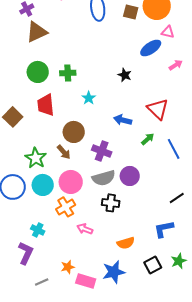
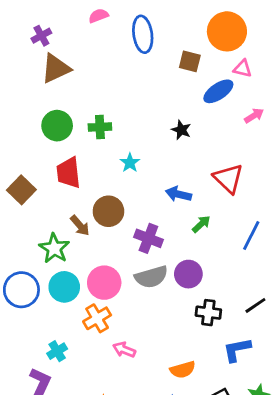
brown square: (131, 12) -> (190, 61), moved
green arrow: (148, 139) -> (201, 224), moved
blue line: (174, 149) -> (251, 236), turned 55
brown arrow: (64, 152) -> (80, 226), moved
black cross: (111, 203) -> (208, 313), moved
cyan cross: (38, 230) -> (57, 351), turned 32

